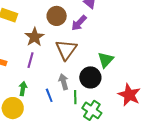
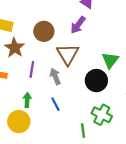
brown circle: (57, 16) -> (44, 31), moved
brown star: (35, 37) -> (15, 48), moved
gray arrow: (64, 82) -> (55, 76), moved
green line: (75, 97) -> (83, 131), moved

